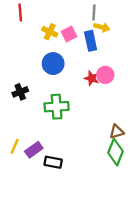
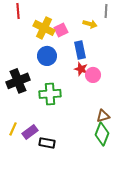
gray line: (94, 12) -> (106, 11), moved
yellow cross: (50, 32) -> (44, 28), size x1.5
blue rectangle: (91, 41) -> (80, 50), moved
pink circle: (105, 75) -> (93, 75), moved
black cross: (20, 92) -> (18, 81), size x1.6

